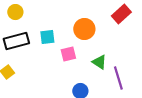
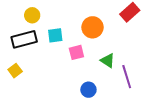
yellow circle: (15, 12) -> (32, 15), moved

